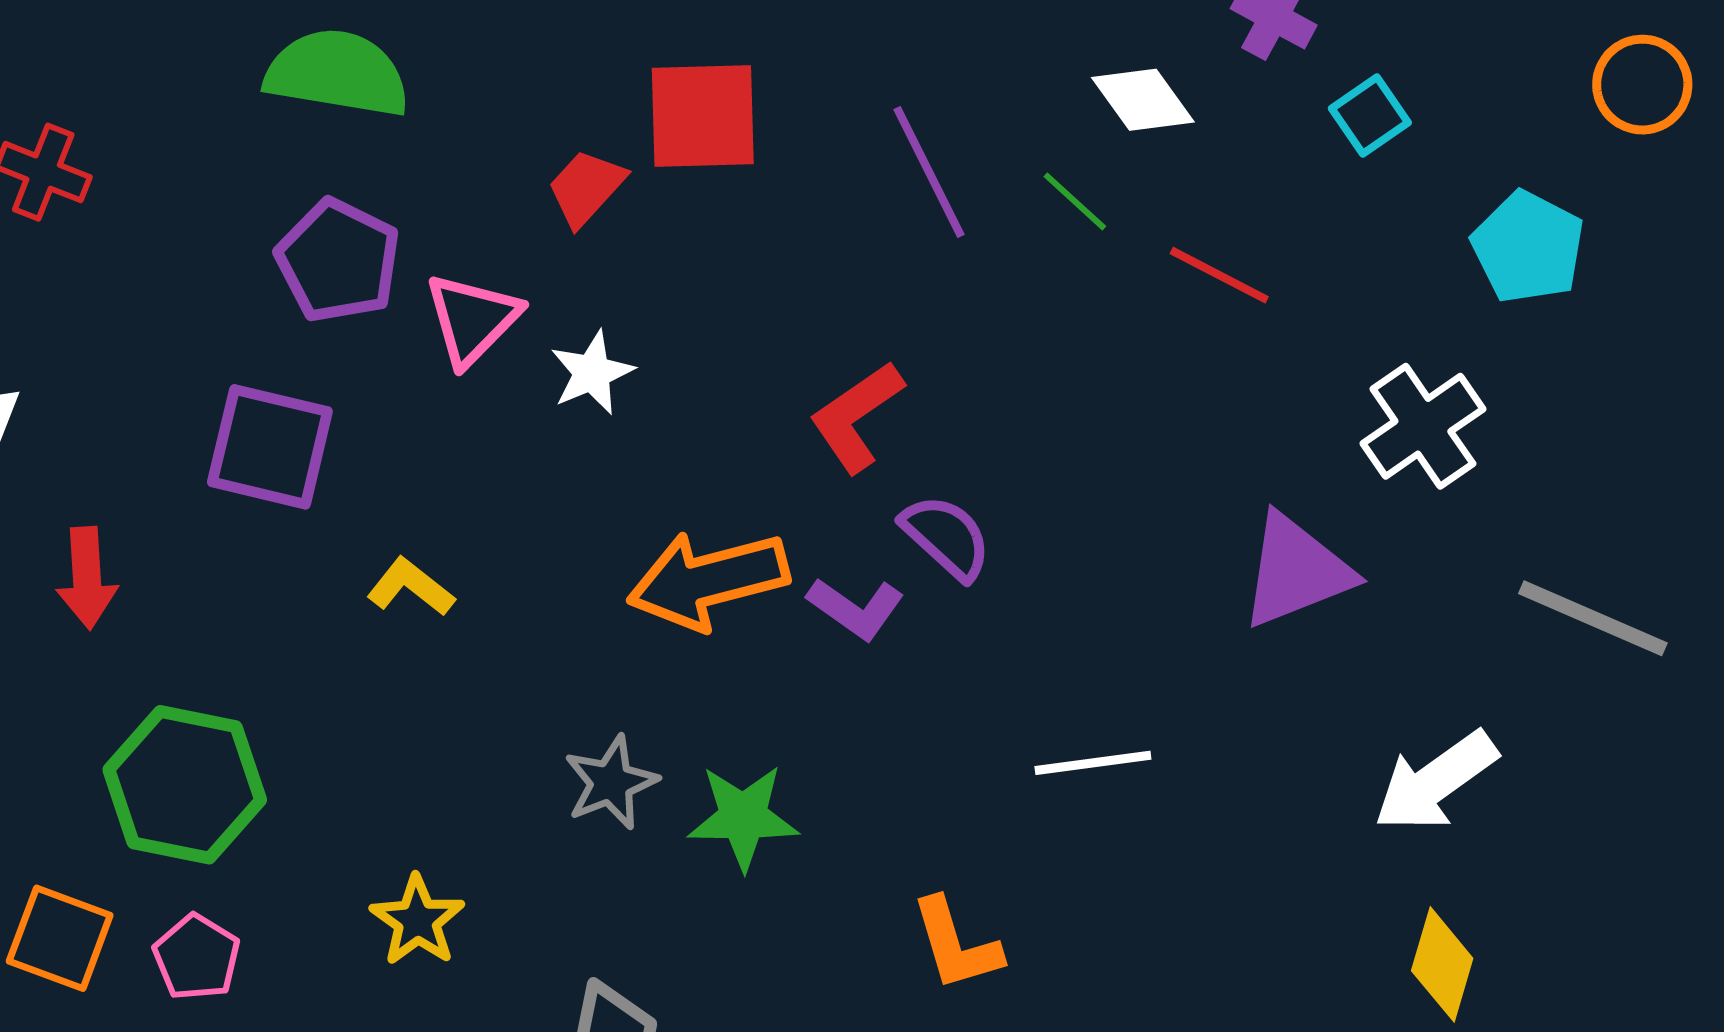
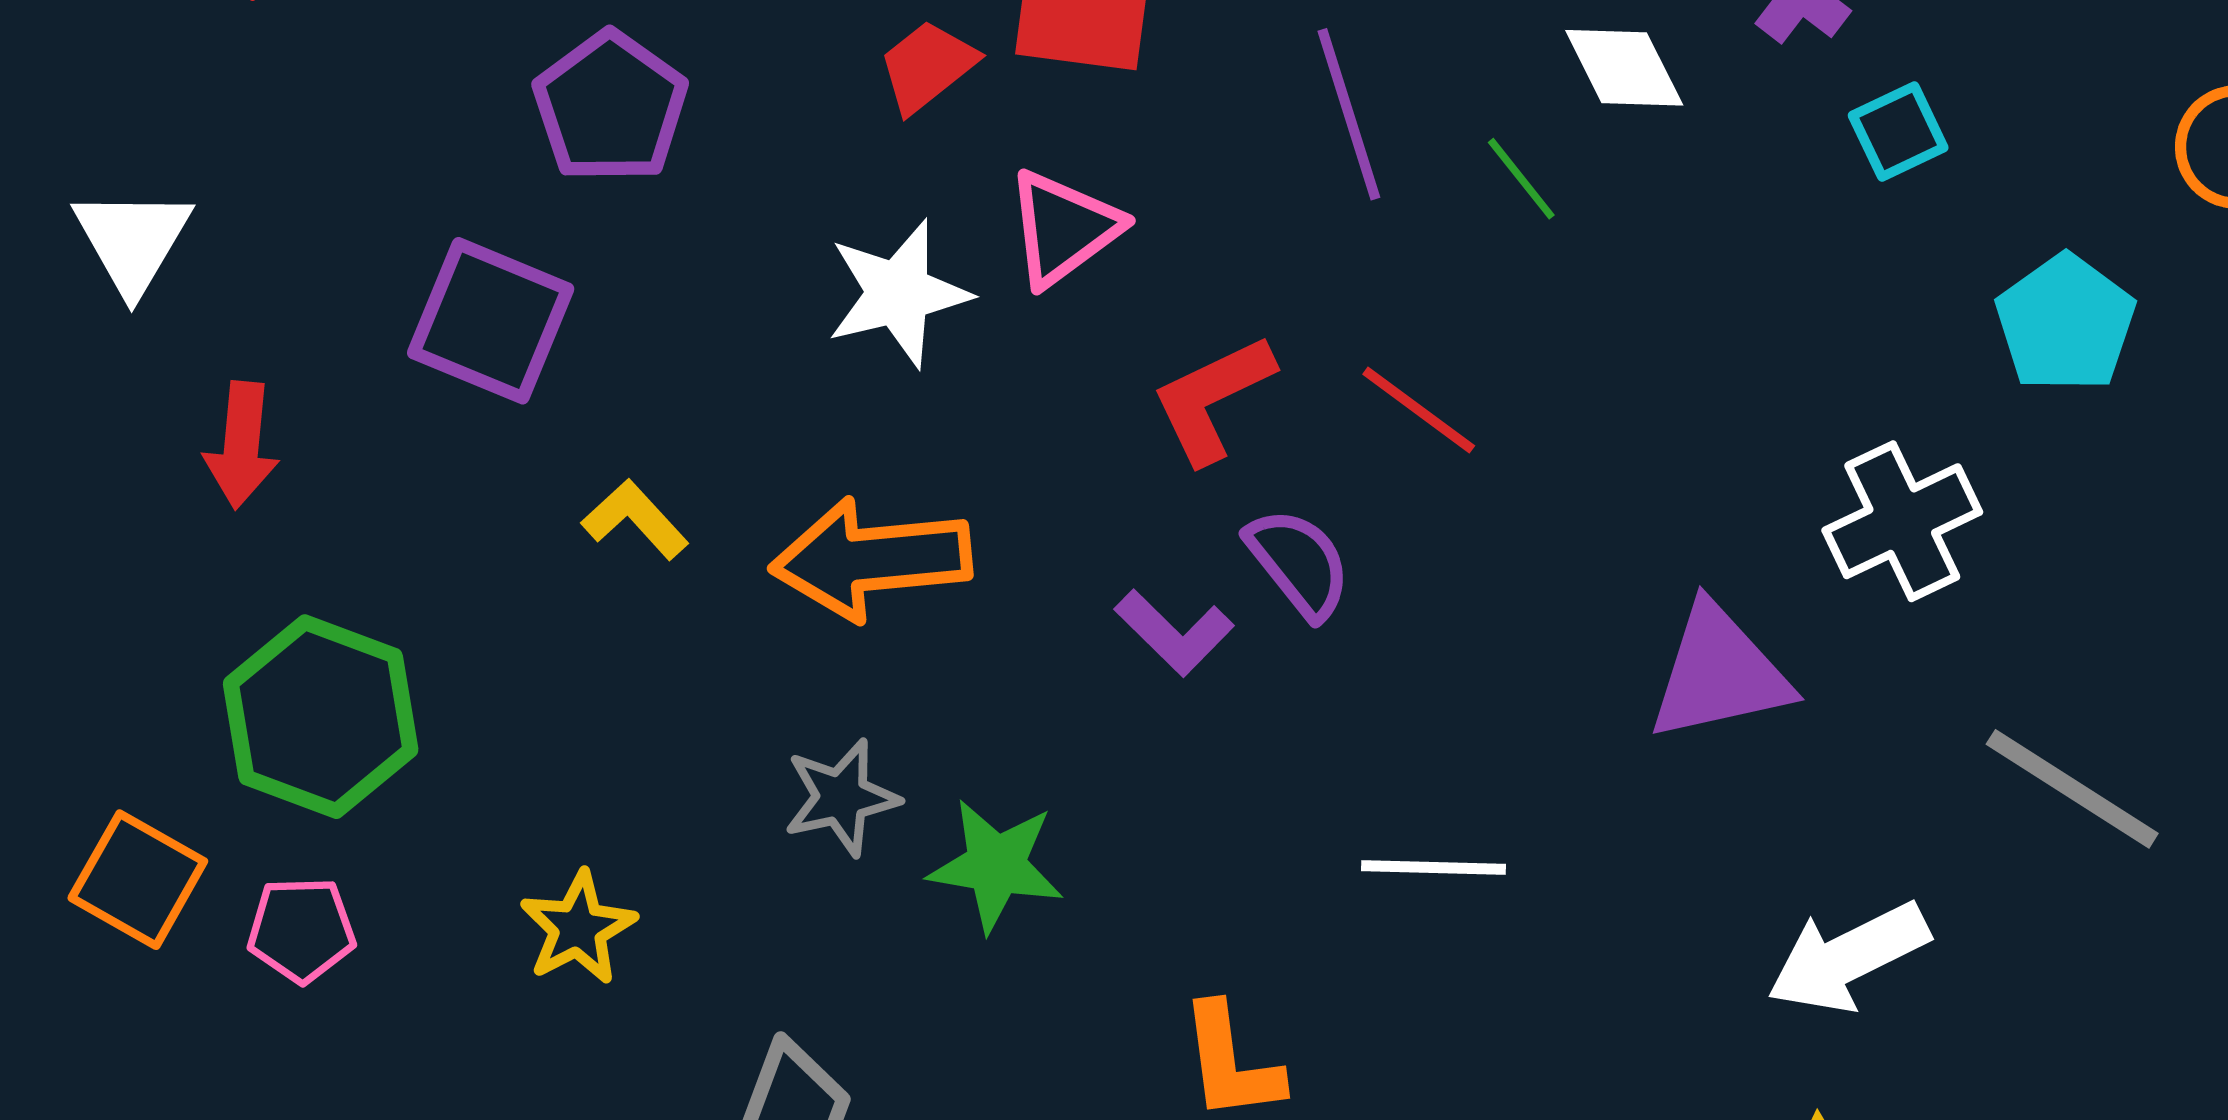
red line: (1219, 275) -> (1419, 410), moved
pink triangle: (472, 319) -> (1063, 228), moved
white star: (592, 373) -> (898, 293), size x1.4
orange arrow: (708, 580) -> (871, 559), moved
pink pentagon: (197, 957) -> (301, 930), turned 30

